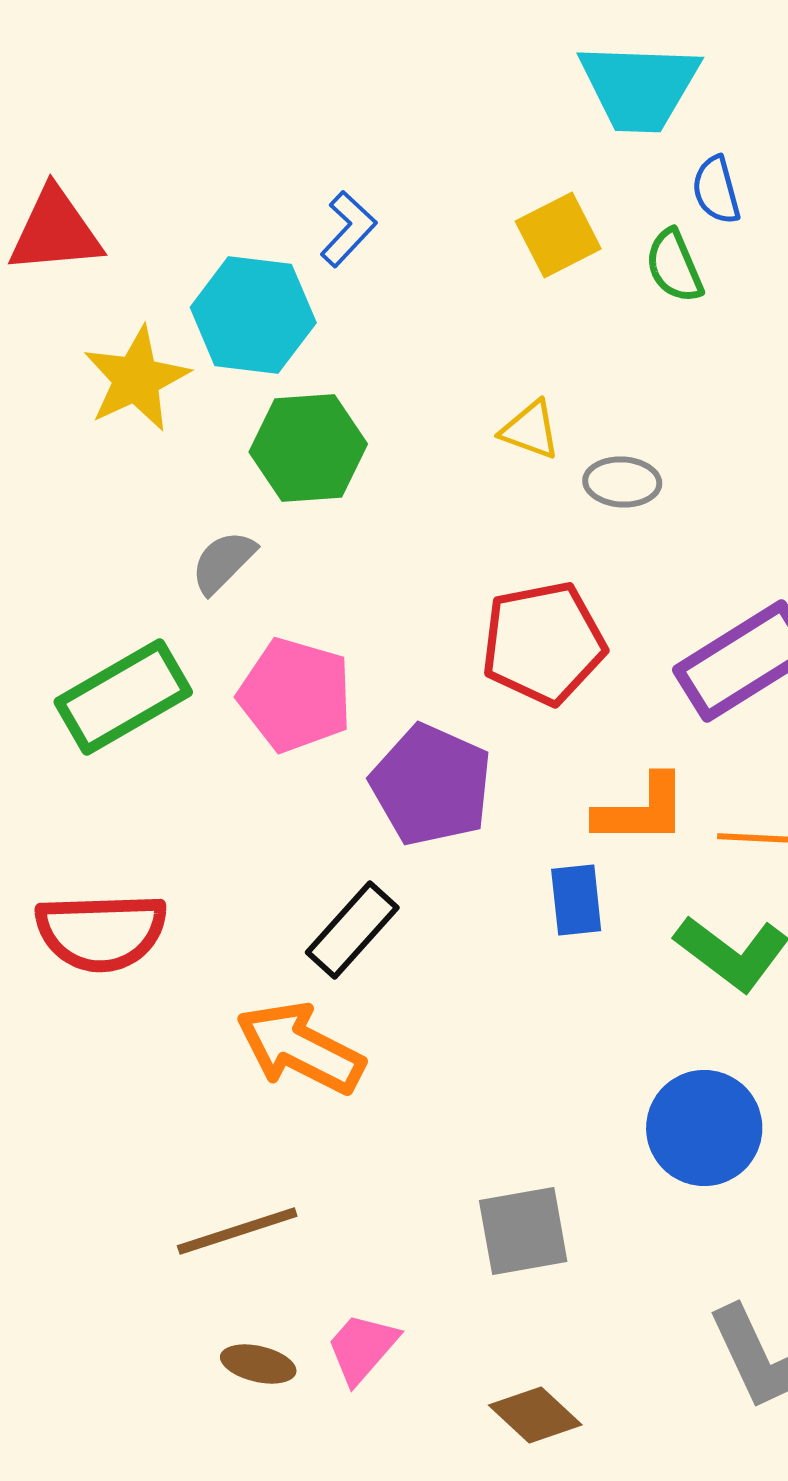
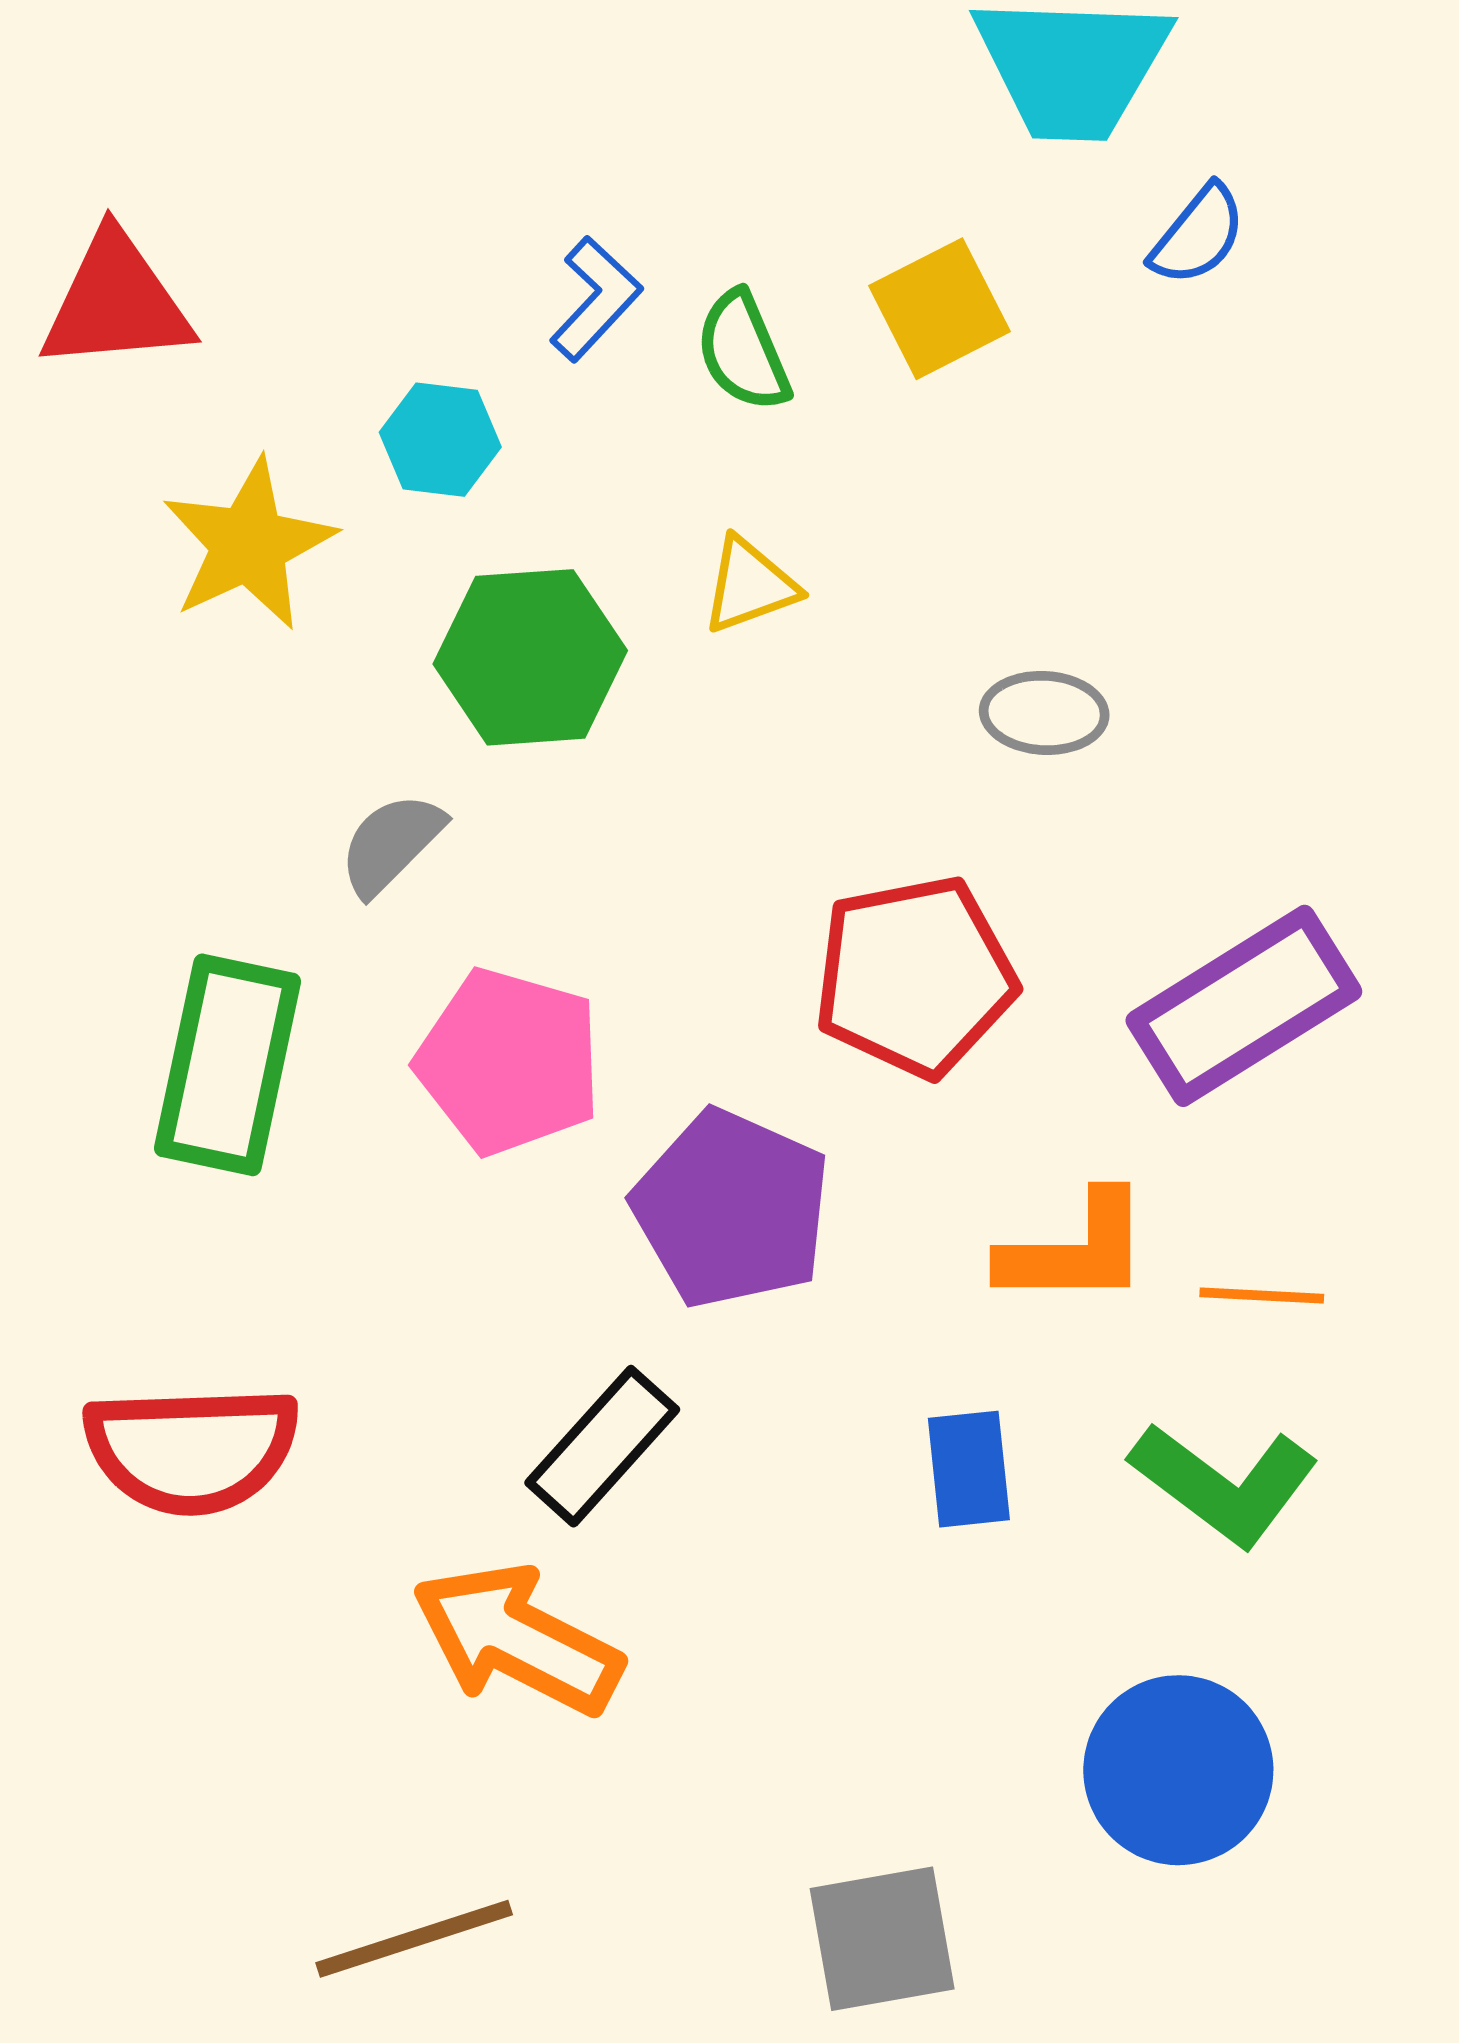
blue semicircle: (716, 190) -> (1198, 235), turned -126
green semicircle: (674, 266) -> (743, 351), moved
cyan hexagon: (253, 315) -> (440, 440), size x0.6
yellow triangle: (530, 430) -> (750, 585), moved, turned -40
green rectangle: (123, 697) -> (227, 1065), turned -48
blue rectangle: (576, 900) -> (969, 1469), moved

